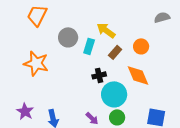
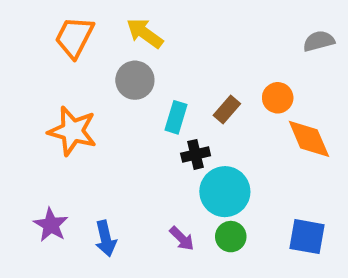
yellow arrow: (106, 30) -> (145, 33), moved
cyan rectangle: (89, 46) -> (176, 117), moved
orange diamond: (138, 75) -> (309, 139), moved

